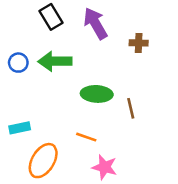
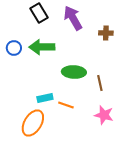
cyan rectangle: (20, 128) -> (45, 98), moved
pink star: (105, 167) -> (104, 115), moved

